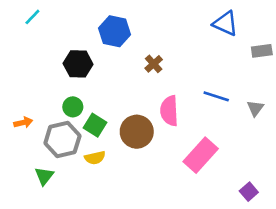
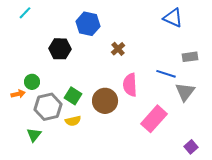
gray rectangle: (262, 51) -> (190, 57), moved
green circle: (73, 107) -> (32, 82), moved
gray triangle: (255, 108) -> (185, 92), moved, size x1.5

